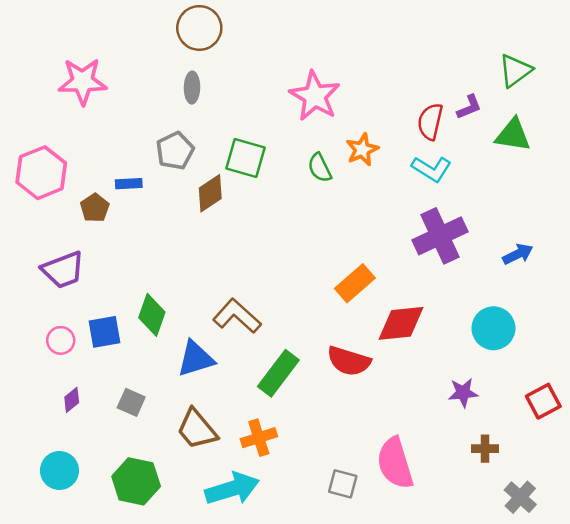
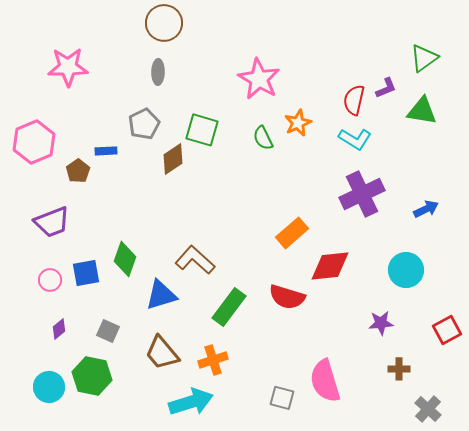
green hexagon: (136, 481) -> (92, 376), moved

